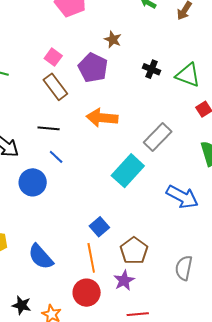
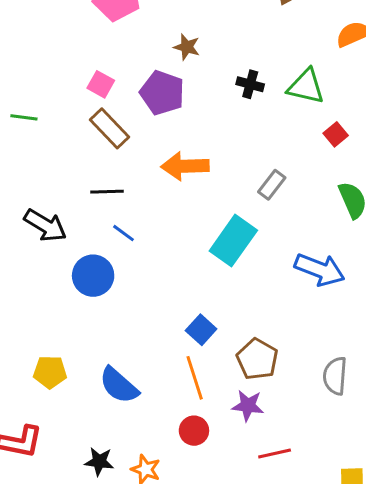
gray rectangle: (158, 137) -> (272, 185), size x0.7
purple star: (124, 280) -> (248, 406), turned -30
red circle: (87, 293) -> (194, 431), size x0.7

